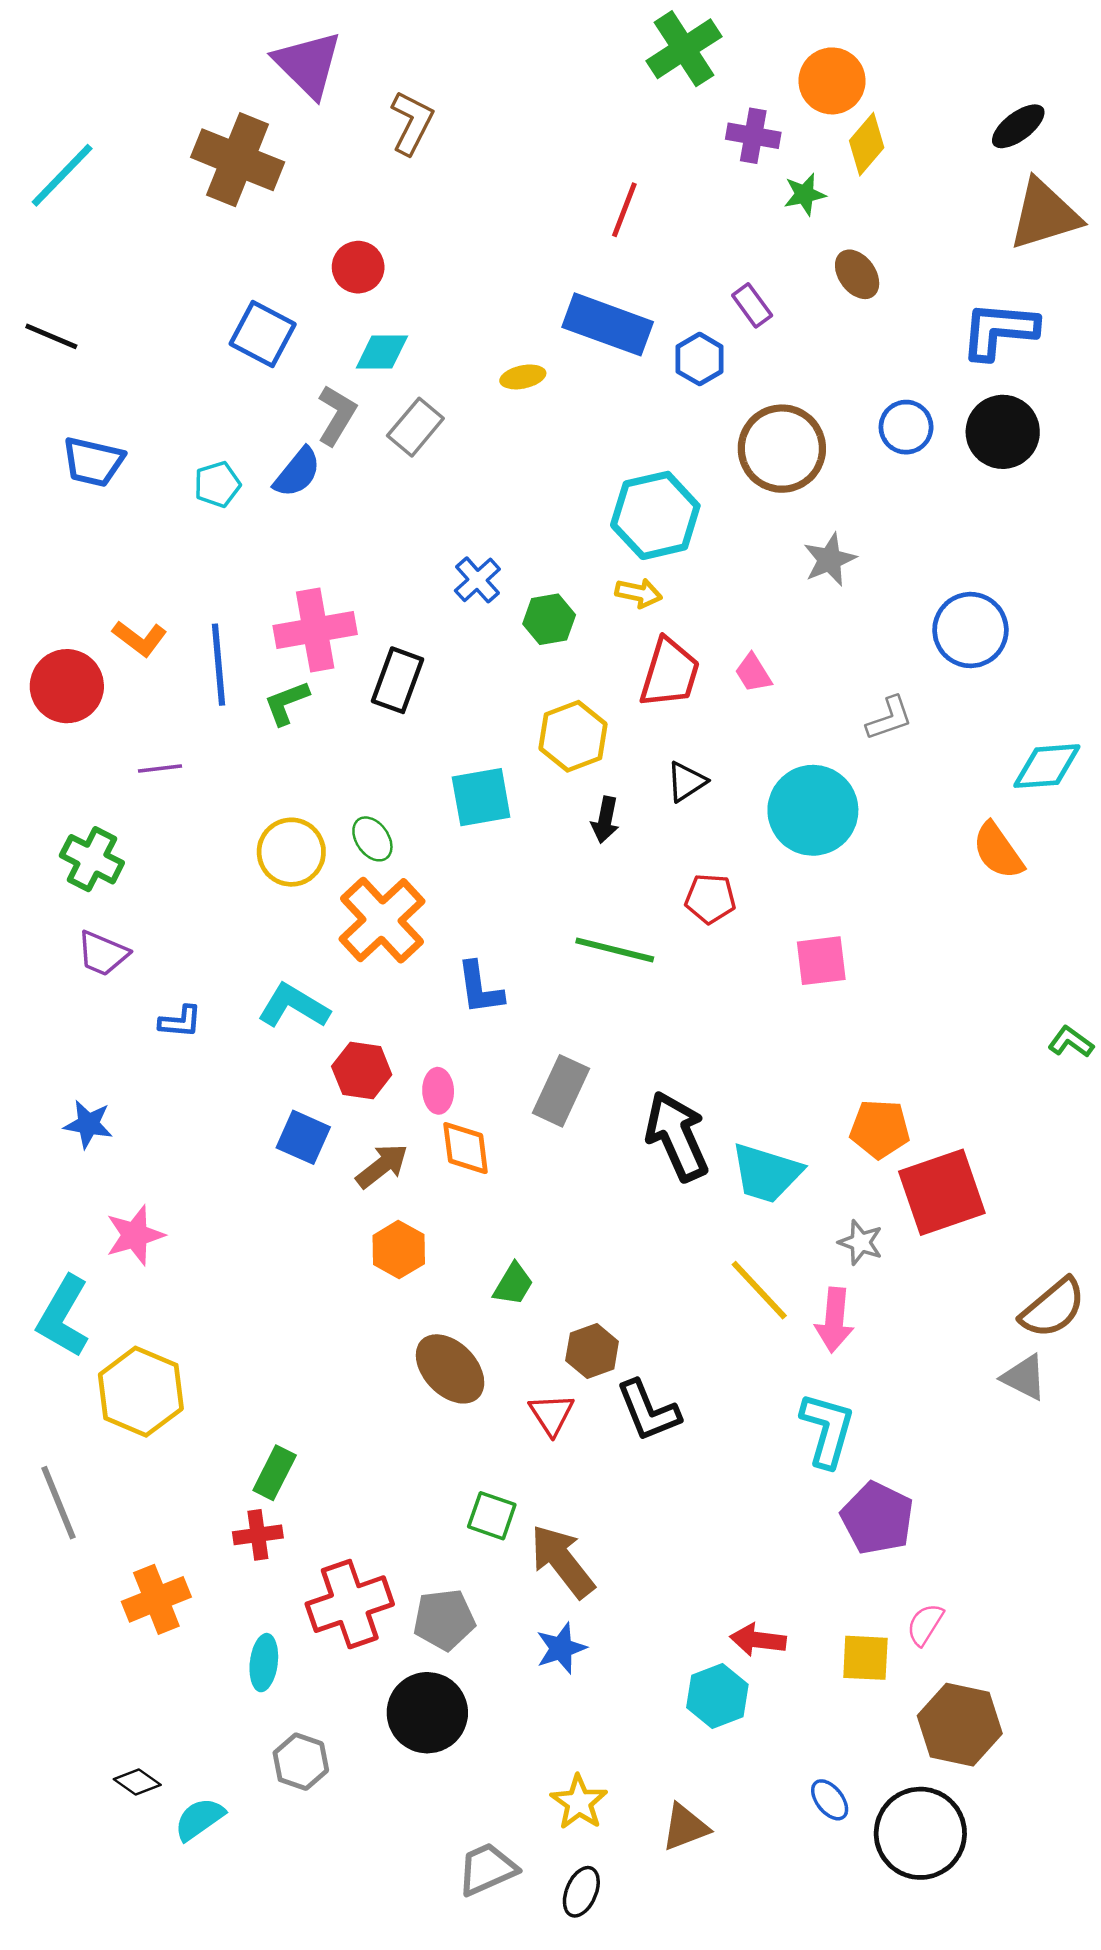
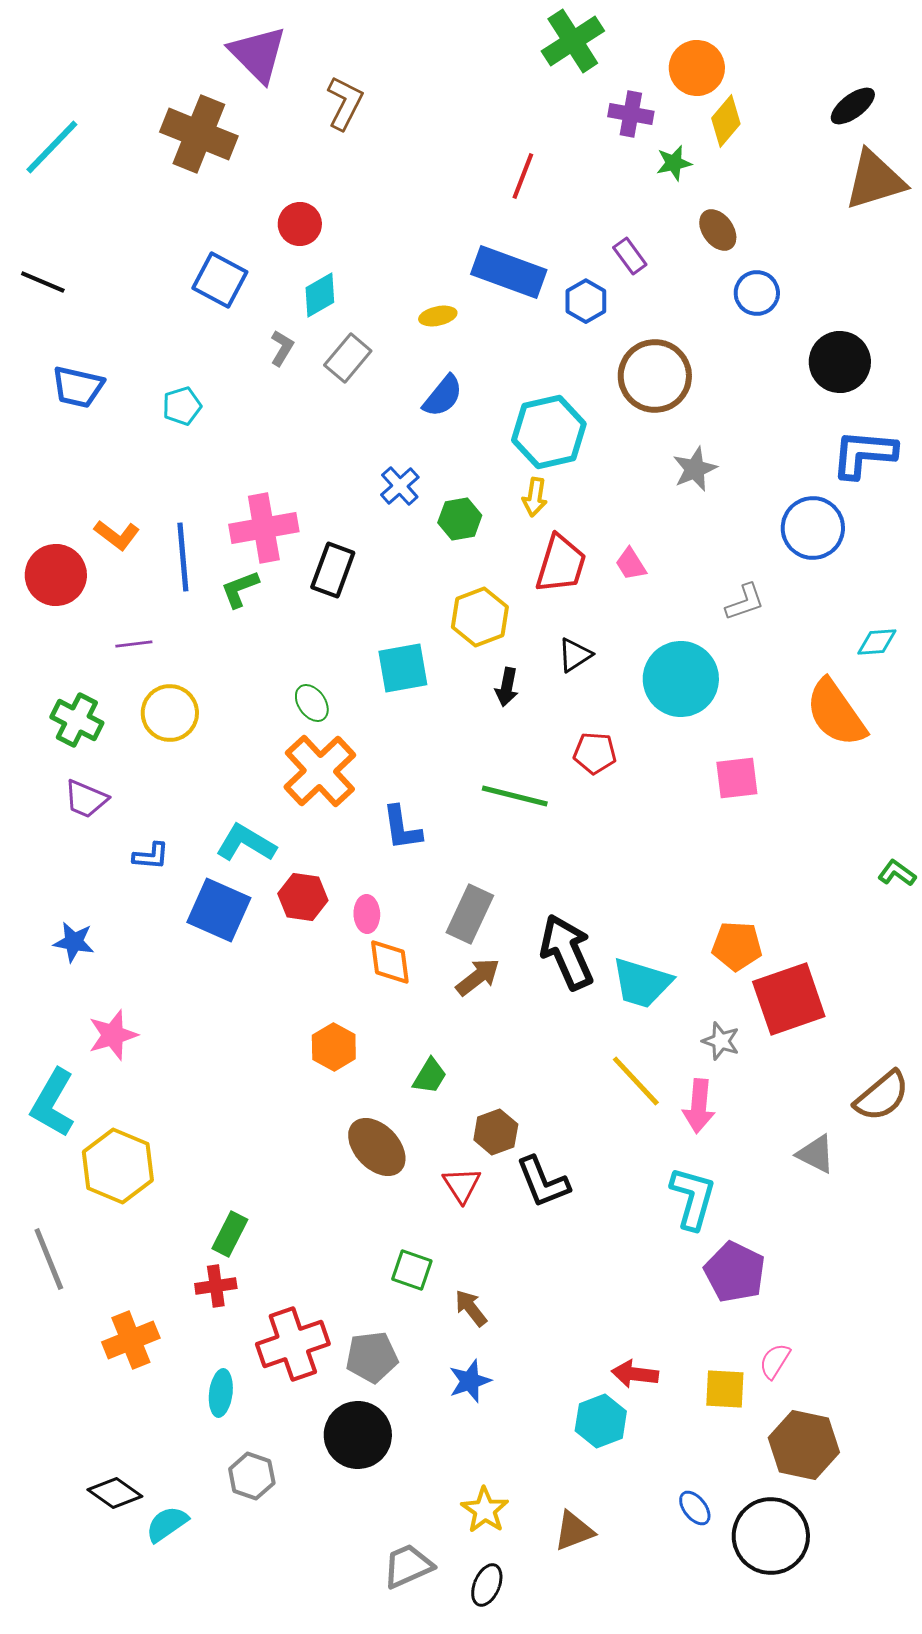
blue L-shape: (999, 330) -> (864, 454), moved
cyan diamond: (382, 352) -> (320, 295), turned -30
gray L-shape: (337, 415) -> (282, 348), size x0.7
blue circle: (906, 427) -> (757, 293), moved
blue semicircle: (297, 472) -> (443, 396), moved
yellow arrow: (639, 593) -> (535, 497), turned 87
cyan diamond: (1047, 766) -> (877, 642), size x0.7
orange semicircle: (998, 851) -> (836, 713), size x1.4
yellow circle: (291, 852) -> (170, 713), moved
pink square: (821, 961) -> (737, 778), moved
blue square: (303, 1137) -> (219, 910), moved, size x1.4
brown arrow: (382, 1166) -> (478, 977), moved
gray triangle: (1024, 1377) -> (816, 1154), moved
brown arrow: (562, 1561) -> (471, 1308), size x0.6
black diamond: (137, 1782) -> (115, 1493), size x1.4

